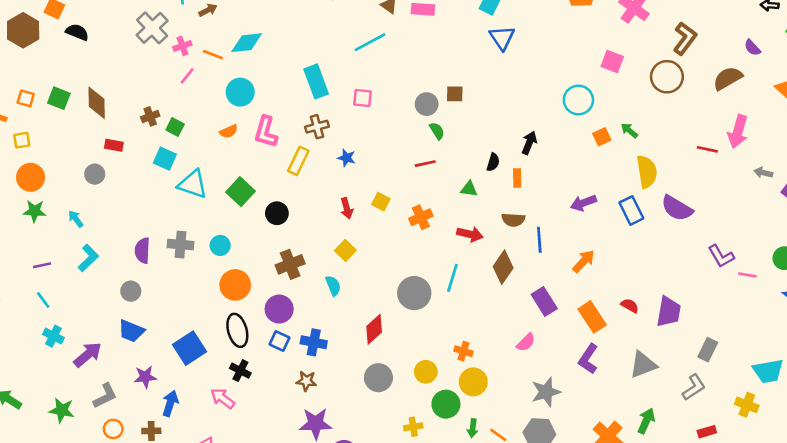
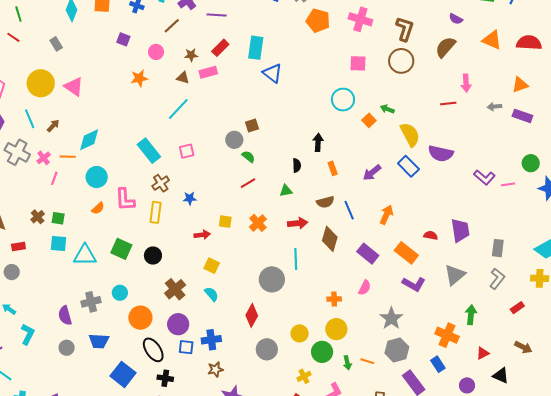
pink arrow: (738, 132) -> (466, 83), size x0.7
orange rectangle: (517, 178) -> (333, 168), moved
red arrow: (347, 208) -> (202, 235), turned -63
blue trapezoid: (131, 331) -> (99, 341), moved
orange cross: (463, 351) -> (334, 299), moved
purple L-shape: (588, 359) -> (414, 284), turned -75

